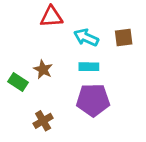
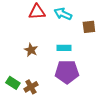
cyan arrow: (86, 38) -> (63, 14), moved
green rectangle: (18, 82) -> (13, 83), moved

